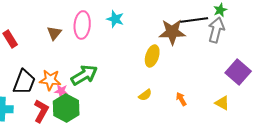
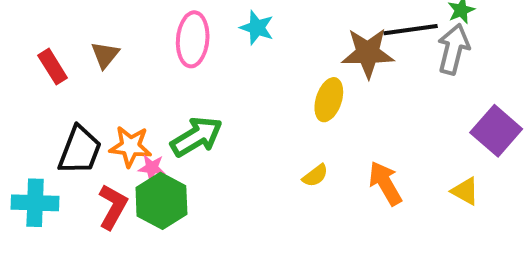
brown triangle: (54, 33) -> (105, 55), moved
orange arrow: (181, 99) -> (385, 183), size x1.6

